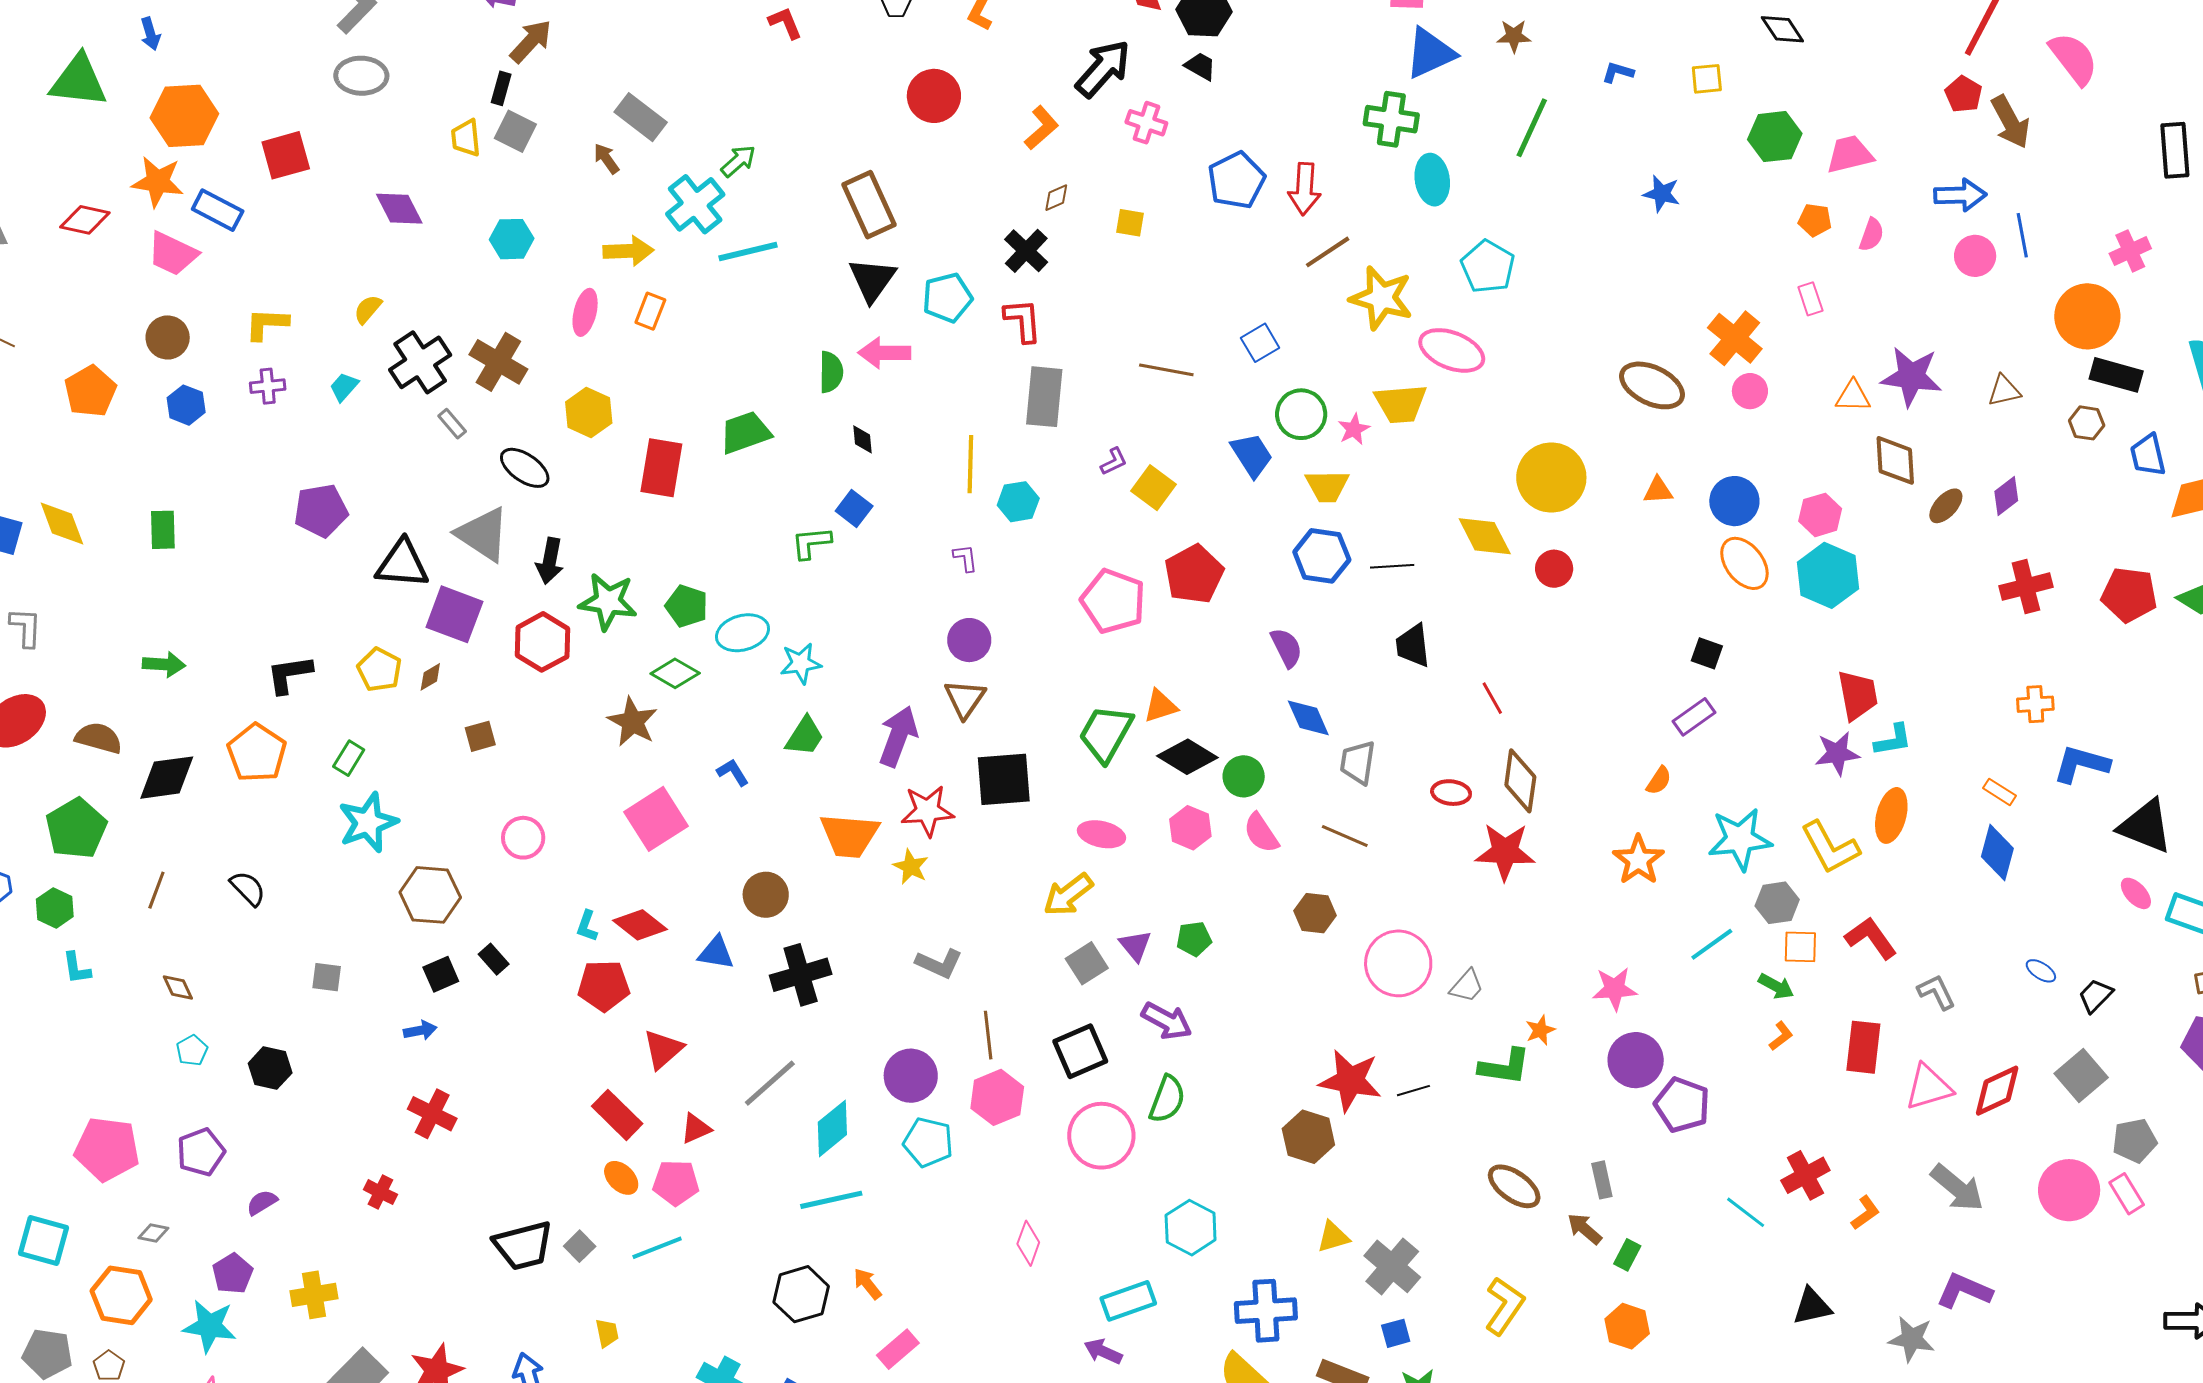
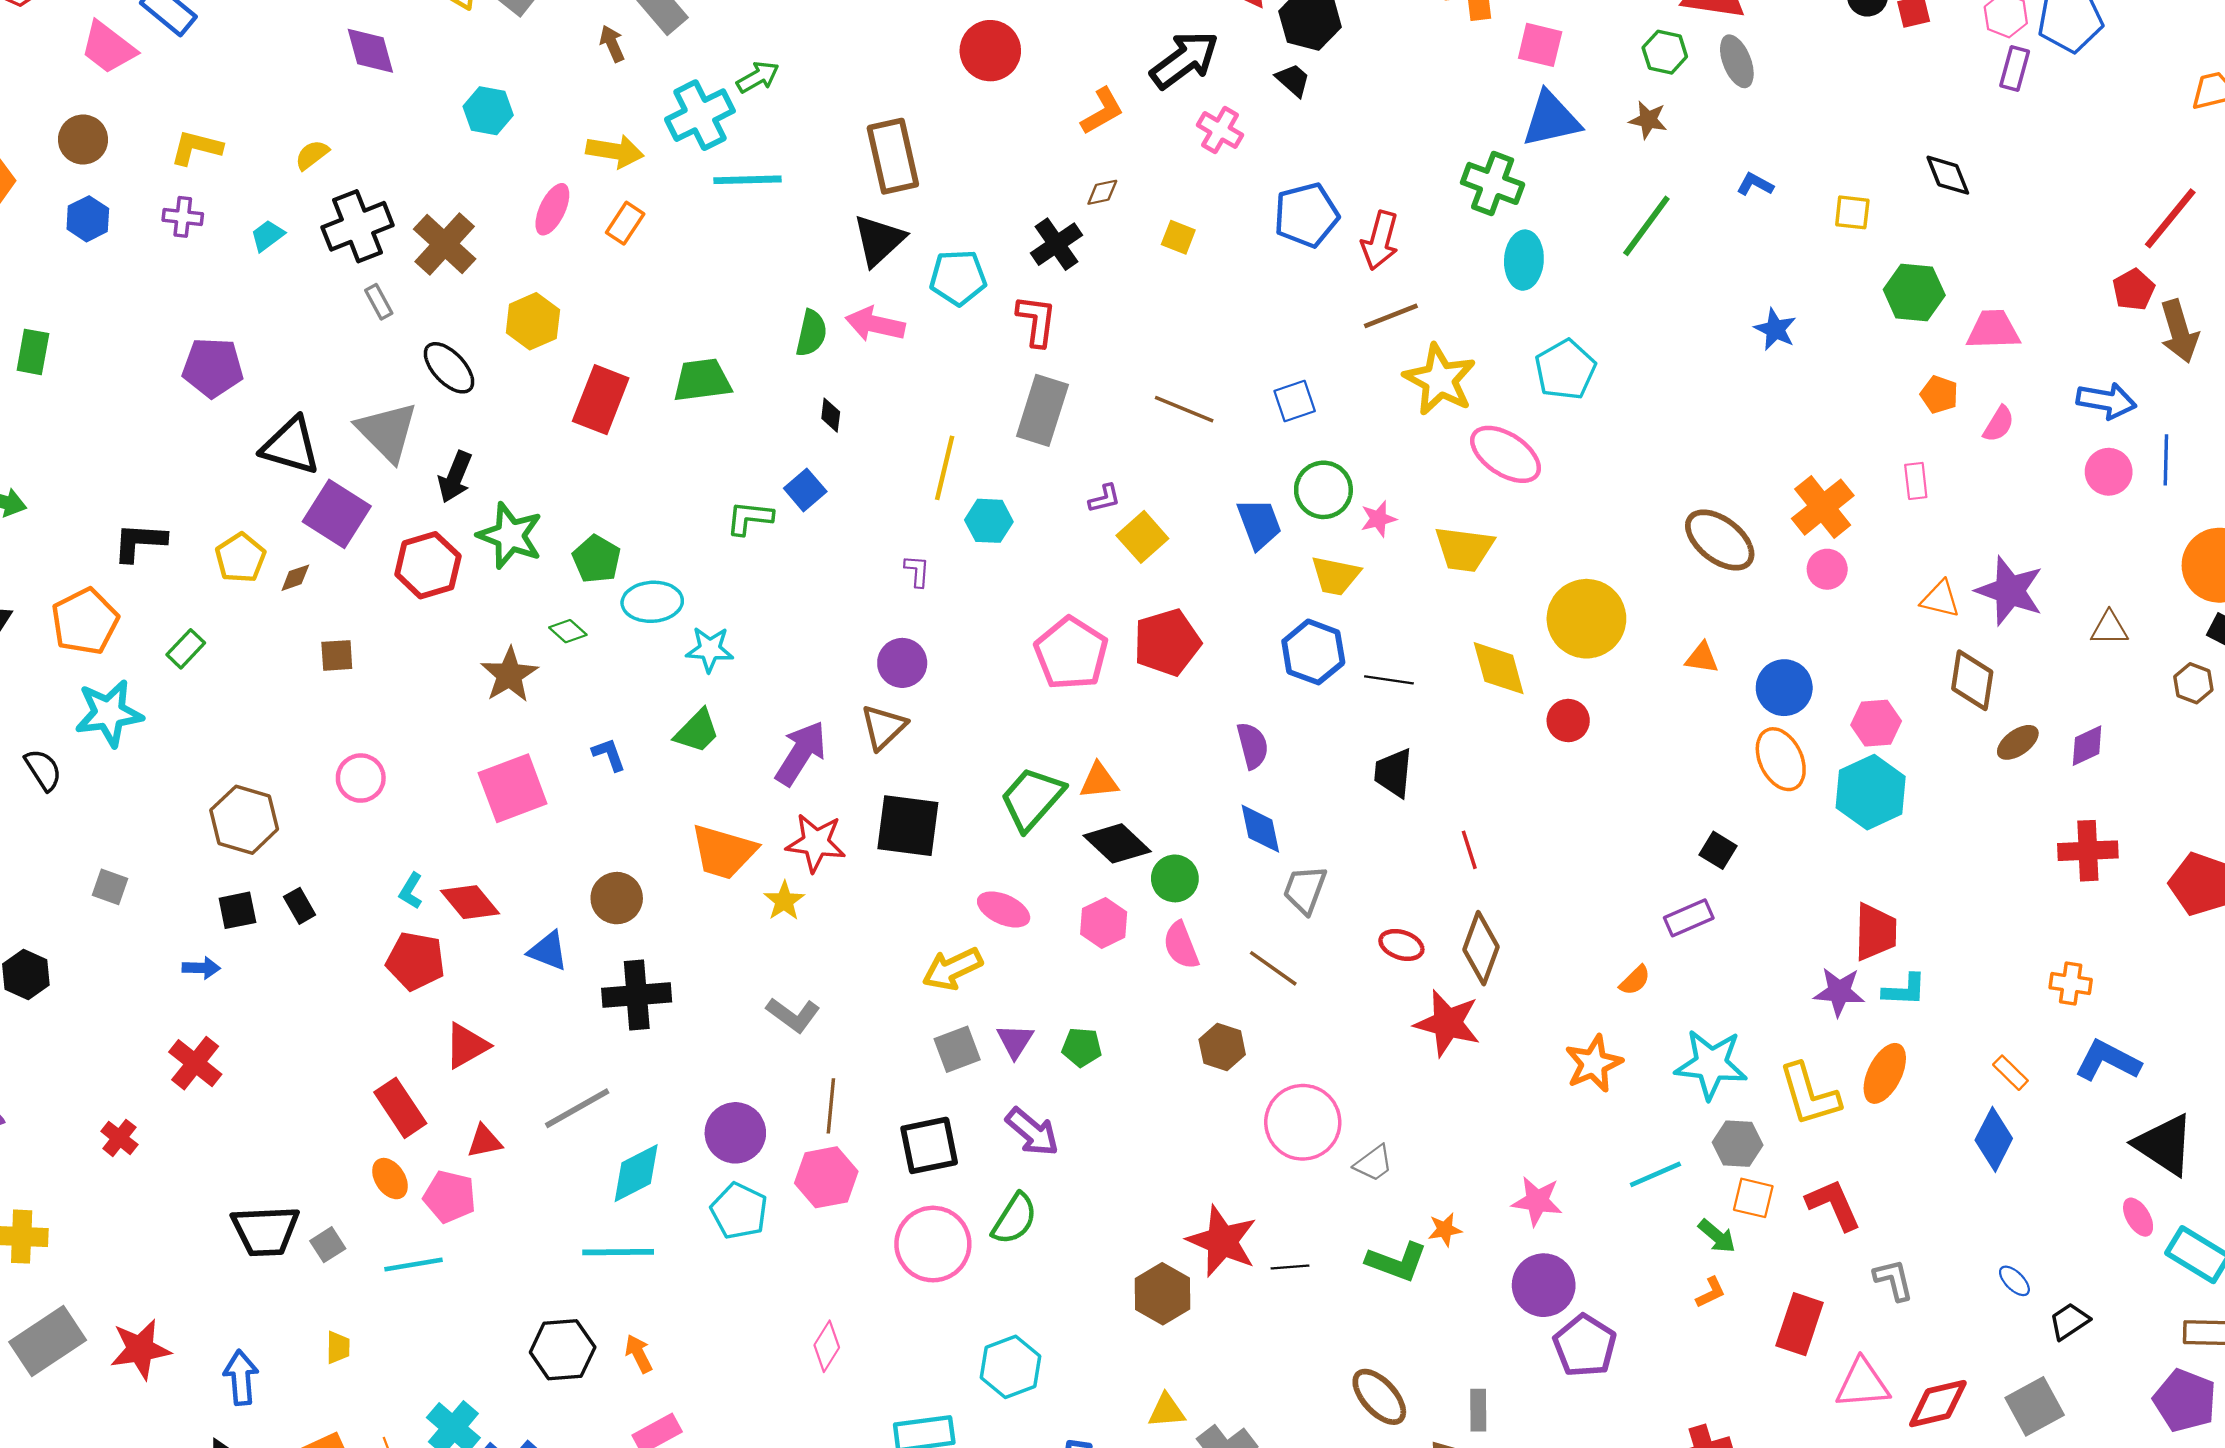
yellow trapezoid: (1401, 404) -> (1464, 549), moved
green diamond: (675, 673) -> (568, 631), size x0.7
cyan star: (368, 823) -> (109, 713), moved

